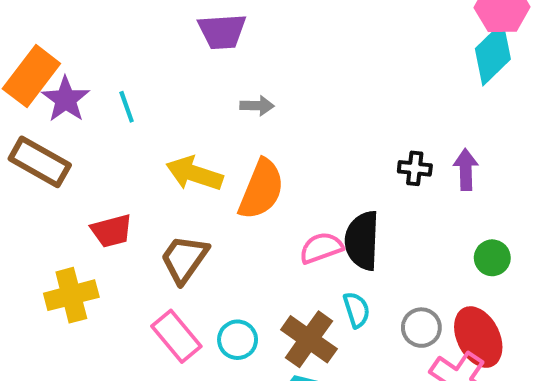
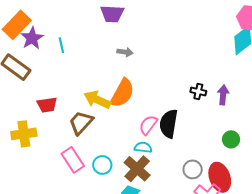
yellow arrow: (194, 174) -> (97, 100), moved
pink semicircle: (321, 248) -> (148, 125), turned -40
cyan semicircle: (356, 310) -> (143, 147), moved, turned -72

